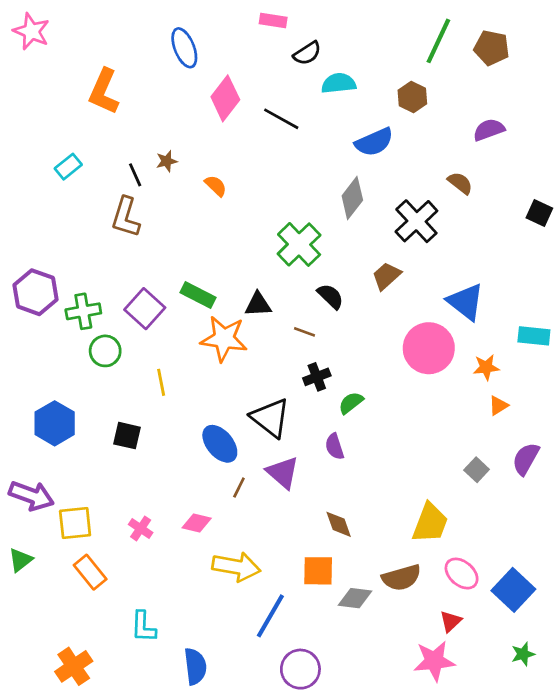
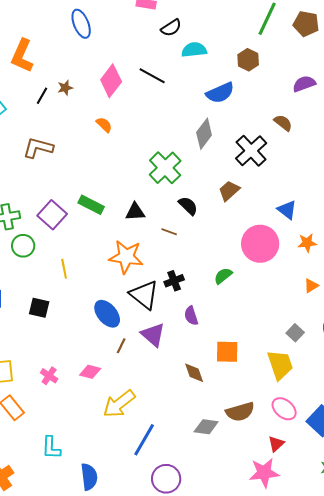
pink diamond: (225, 98) -> (111, 81), moved
brown star: (167, 161) -> (65, 88), moved
black line: (135, 175) -> (42, 96), moved, turned 54
brown L-shape: (126, 217) -> (38, 148), turned 88
blue triangle: (466, 302) -> (287, 210), size x0.7
orange star: (224, 339) -> (126, 257), moved
orange star: (486, 367) -> (307, 243), moved
black cross: (317, 377) -> (174, 281), moved
green semicircle: (351, 403) -> (223, 276), moved
yellow trapezoid: (430, 523) -> (280, 365), moved, turned -40
yellow arrow: (236, 567) -> (119, 404), turned 132
orange square: (318, 571) -> (227, 352), moved

